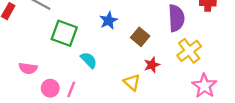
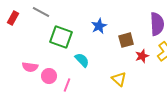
brown square: (140, 37) -> (126, 40), turned 35
red star: (152, 65) -> (142, 56), moved
pink circle: (50, 88) -> (49, 76), moved

